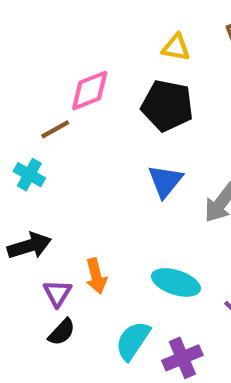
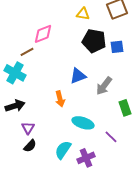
black pentagon: (167, 106) -> (94, 41), moved
cyan cross: (29, 175) -> (15, 73), size x1.5
blue triangle: (165, 181) -> (78, 76), turned 30
orange arrow: (96, 276) -> (60, 99), moved

